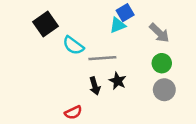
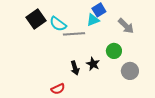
cyan semicircle: (73, 45) -> (58, 24), moved
gray line: (102, 58) -> (74, 34), moved
green circle: (162, 63) -> (114, 51), moved

